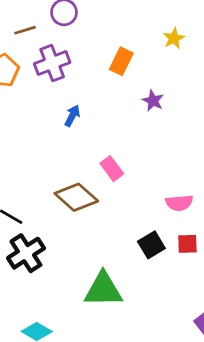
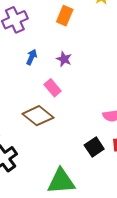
purple star: (153, 101) -> (64, 59), moved
pink rectangle: (112, 169) -> (53, 88), moved

